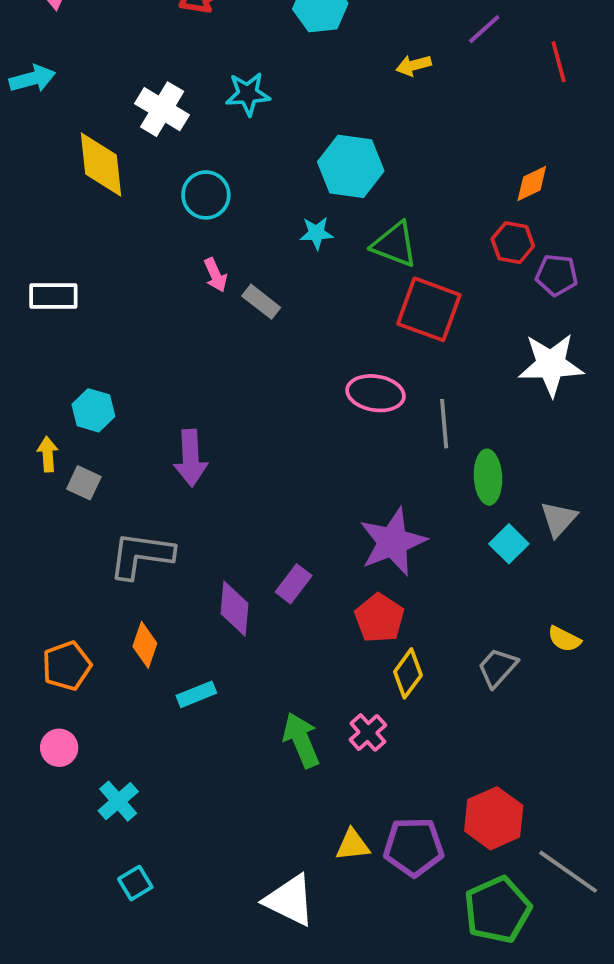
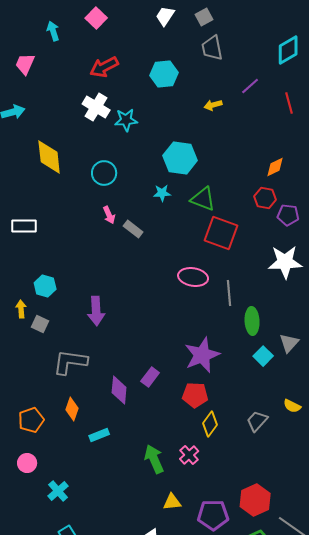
white cross: (162, 109) -> (96, 107), moved
red pentagon: (379, 618) -> (195, 395), turned -30
yellow triangle: (353, 845) -> (172, 502), moved

